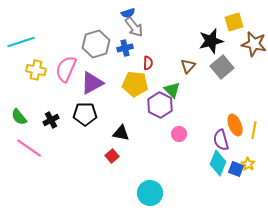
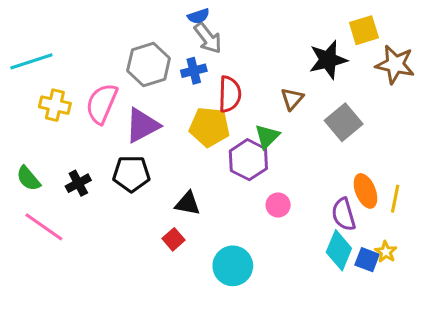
red semicircle: (148, 63) -> (230, 94), size x1.6
gray square: (222, 67) -> (344, 122), moved
green triangle: (172, 90) -> (267, 136), turned 30
cyan circle: (150, 193) -> (233, 266), moved

